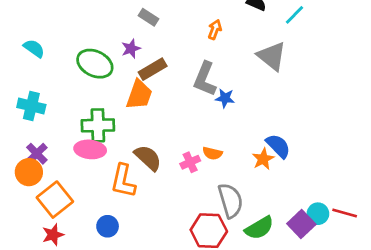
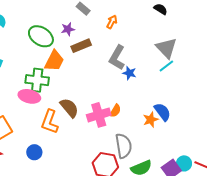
cyan line: (294, 15) -> (166, 66), moved
orange arrow: (215, 30) -> (112, 22), moved
orange trapezoid: (139, 95) -> (54, 61), moved
orange semicircle: (212, 153) -> (115, 111), turned -80
pink cross: (190, 162) -> (99, 115), size x1.6

